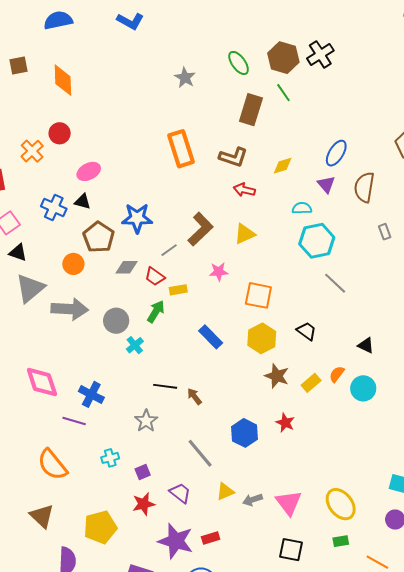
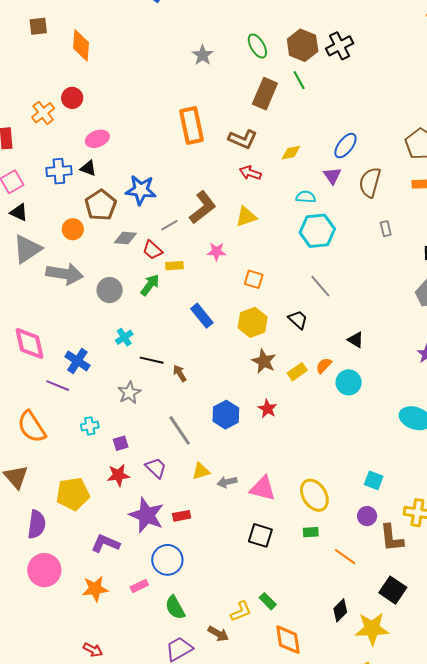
blue cross: (54, 207) -> (59, 171), turned -35
gray line: (335, 283) -> (320, 286), moved
orange square: (258, 295) -> (254, 279), size x0.7
cyan cross: (135, 345) -> (124, 337), moved
pink triangle: (289, 503) -> (263, 489), turned -44

